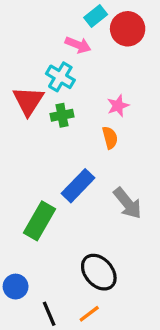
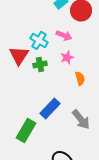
pink arrow: (78, 45) -> (64, 35), moved
pink star: (118, 106) -> (67, 57), moved
orange semicircle: (110, 138) -> (80, 78), moved

